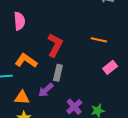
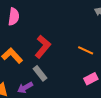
gray rectangle: (58, 73) -> (40, 73), turned -63

